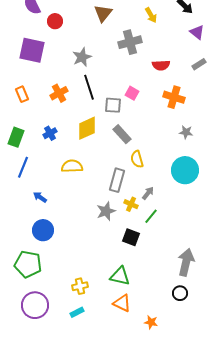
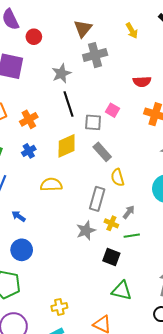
gray cross: (130, 42) -> (95, 55), moved
orange cross: (59, 93) -> (29, 119), moved
green line: (151, 216) -> (132, 236), turned 42
green triangle: (120, 276) -> (122, 291), moved

